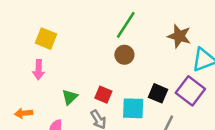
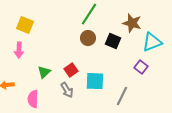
purple square: (190, 91) -> (141, 67), size x0.6
black square: (158, 93) -> (113, 41), moved
red square: (103, 95) -> (71, 70), turned 32

